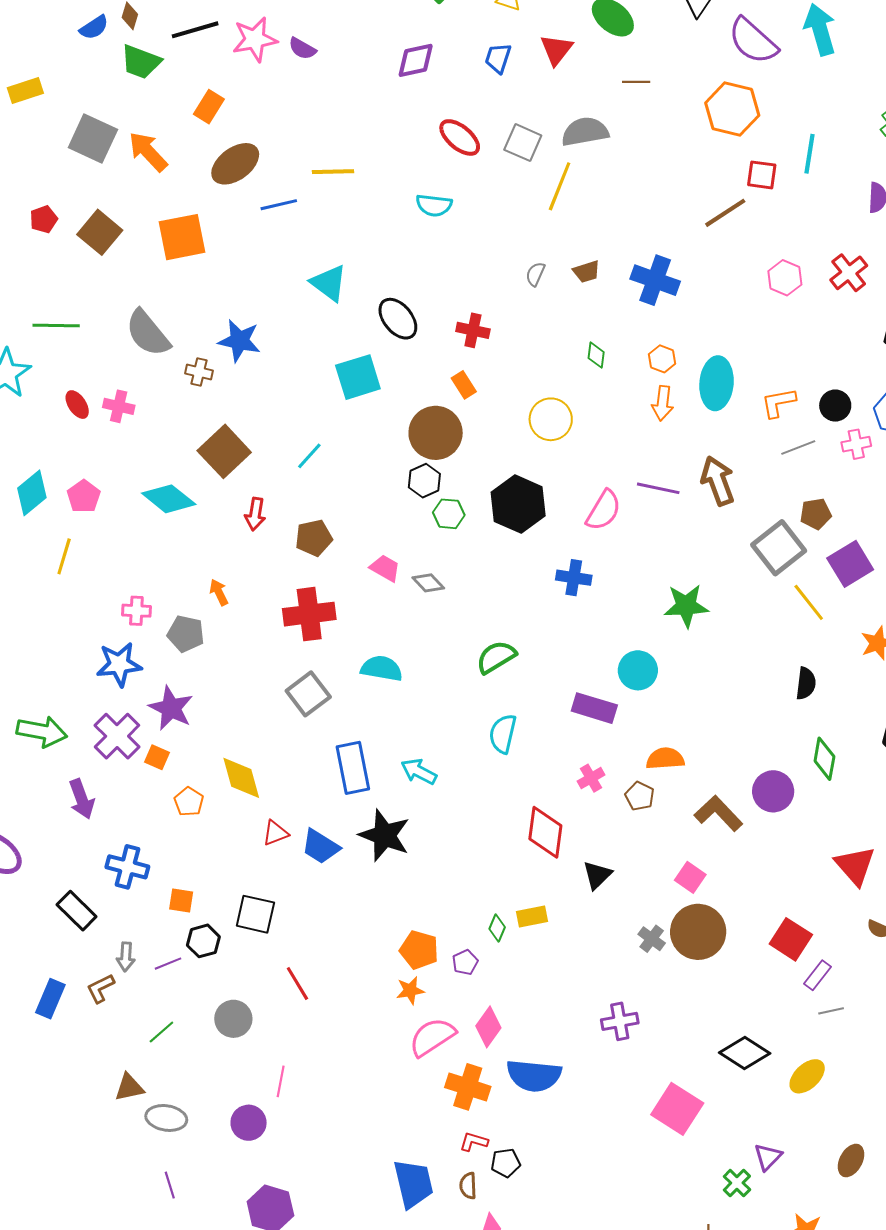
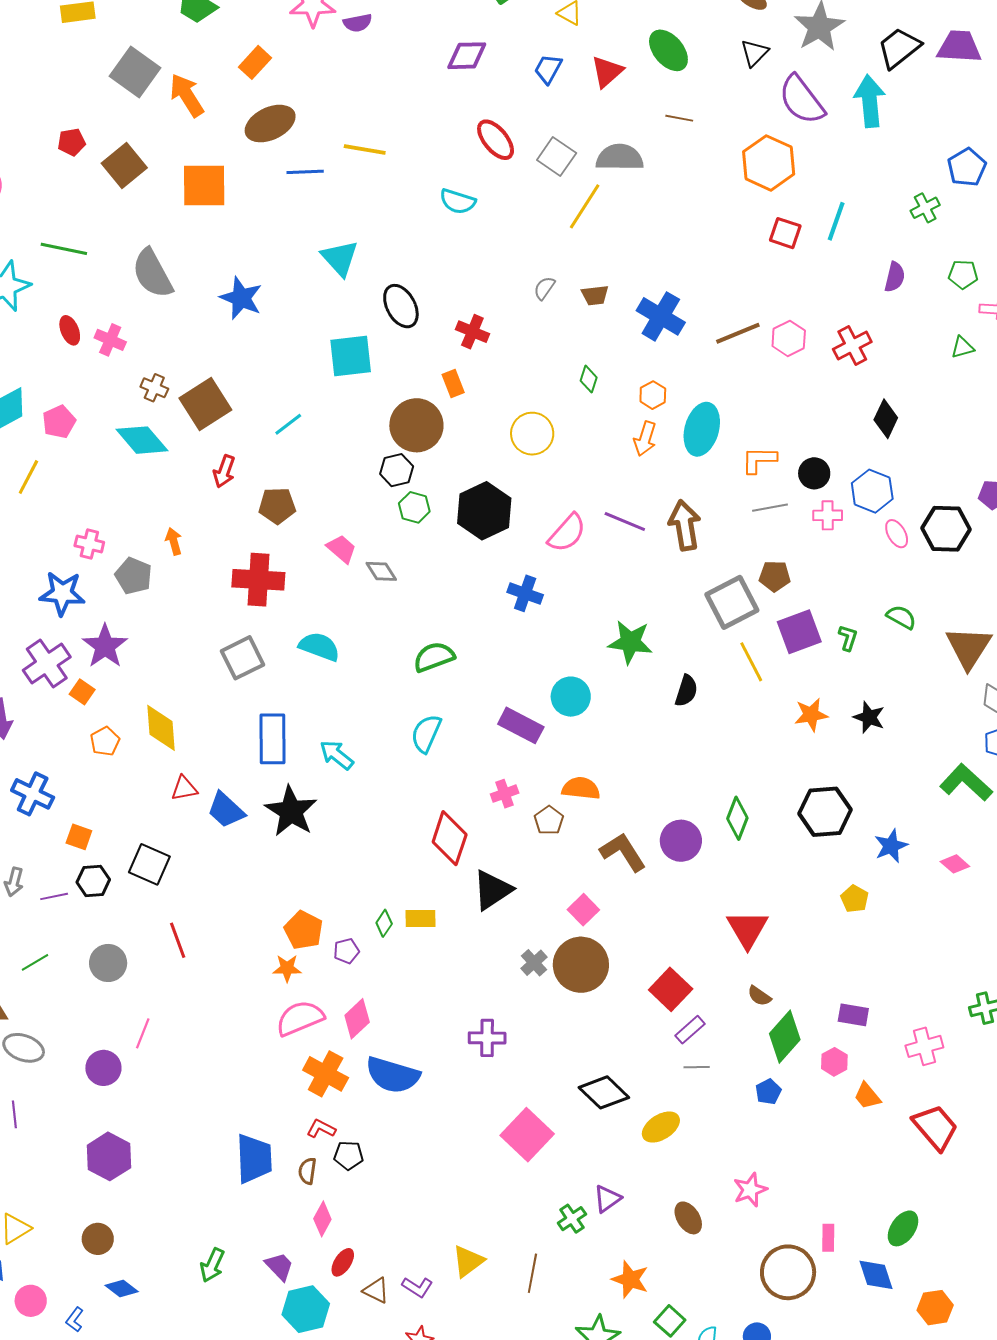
purple semicircle: (302, 48) -> (358, 23), turned -52
brown line: (725, 213) -> (738, 333), moved
brown cross: (199, 372) -> (154, 388), moved
black semicircle: (806, 683) -> (686, 691), moved
black triangle: (597, 875) -> (492, 890), size x1.4
brown ellipse: (851, 1160) -> (688, 1218), turned -72

